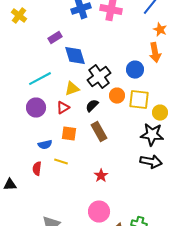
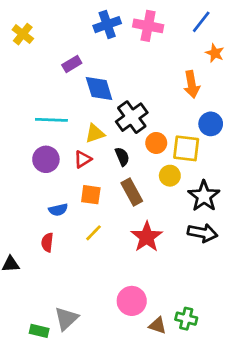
orange arrow: (155, 53) -> (192, 84), moved
blue circle: (135, 70) -> (211, 124), moved
cyan line: (40, 79) -> (51, 120), turned 30
black semicircle: (92, 106) -> (122, 157), turned 112
yellow circle: (160, 113) -> (170, 176), moved
black star: (152, 135) -> (204, 196), turned 30
yellow line: (61, 162) -> (94, 233), moved, turned -64
red star: (101, 176) -> (147, 237), moved, size x1.6

